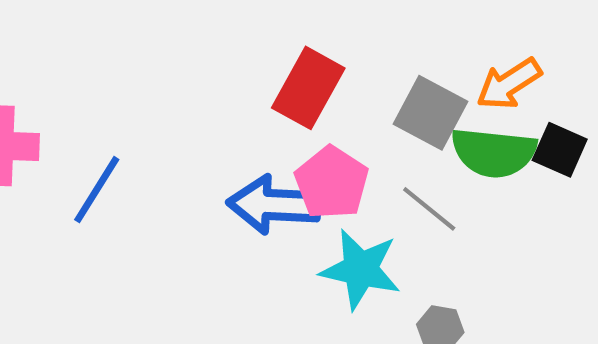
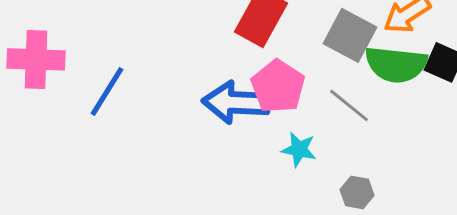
cyan star: (360, 269) -> (299, 149), size x0.6

